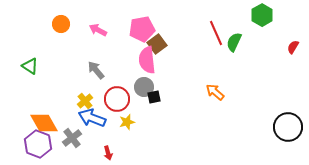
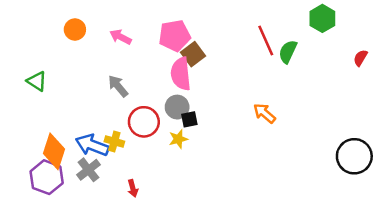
yellow cross: (85, 101) -> (114, 141), moved, turned -35
blue arrow: (92, 118) -> (92, 145), moved
yellow star: (127, 122) -> (178, 139), moved
orange diamond: (44, 123) -> (54, 151), turned 48

